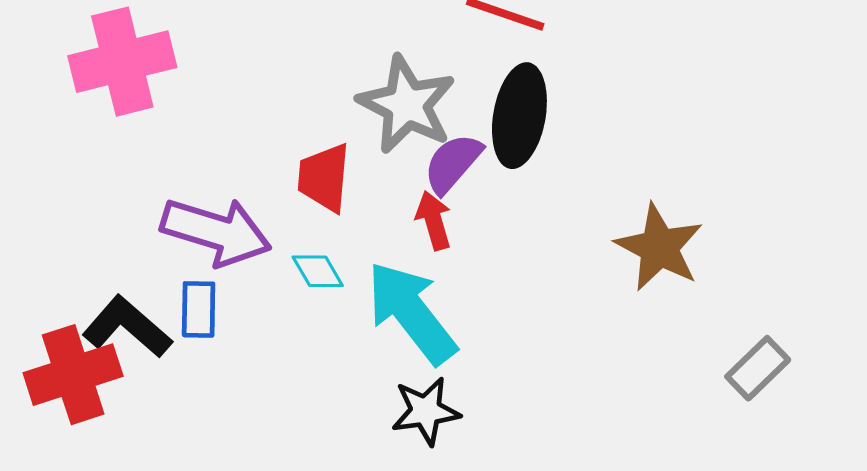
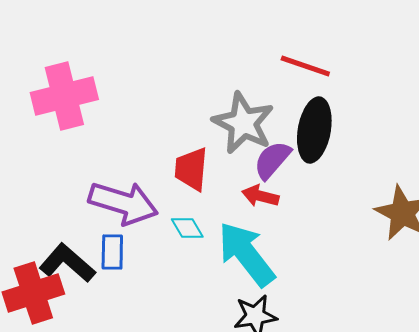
red arrow: (434, 220) -> (260, 196), turned -60

